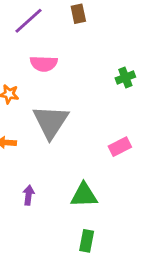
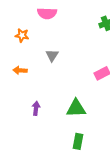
gray triangle: (51, 122) -> (52, 55), size x0.5

